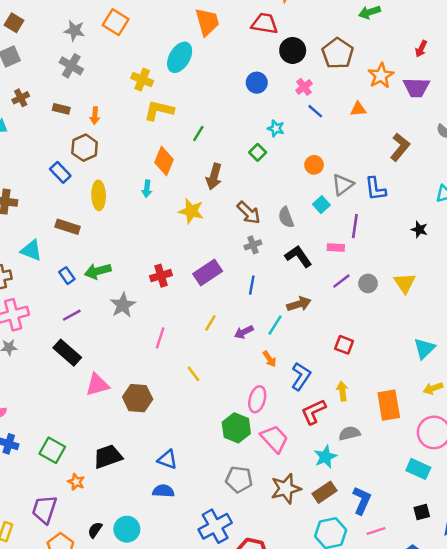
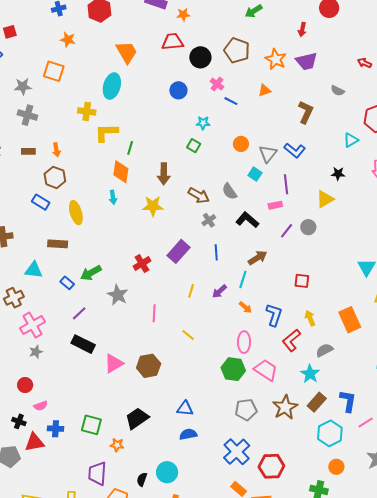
green line: (198, 134) -> (130, 148), moved
blue L-shape: (375, 189) -> (295, 150), turned -30
yellow triangle: (405, 283) -> (325, 199), moved, turned 48

